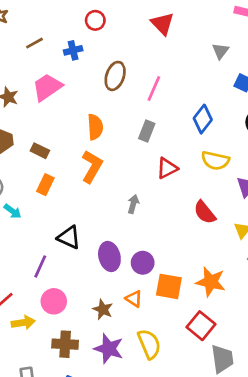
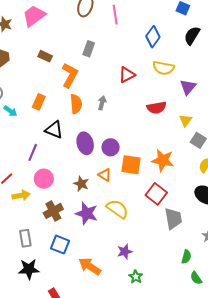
pink line: (154, 89) -> (115, 15), turned -30
orange semicircle: (95, 127) -> (76, 104), moved
gray rectangle: (147, 131) -> (89, 49), moved
brown rectangle: (40, 151) -> (45, 56), moved
orange rectangle: (45, 185) -> (39, 102), moved
red semicircle: (205, 212) -> (157, 108), turned -60
brown cross: (65, 344) -> (53, 211), turned -30
yellow semicircle: (149, 344) -> (117, 209), turned -30

